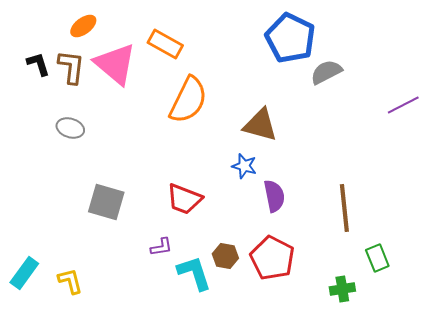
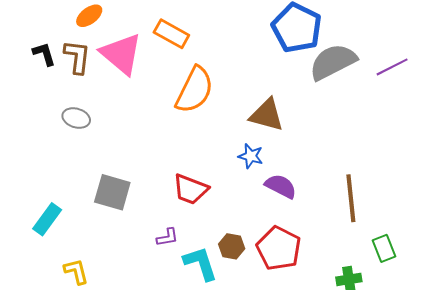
gray semicircle: (326, 72) -> (333, 62), size x1.5
purple line: (403, 105) -> (392, 67), moved
purple semicircle: (274, 196) -> (281, 186), turned -52
cyan rectangle: (24, 273) -> (47, 219), moved

